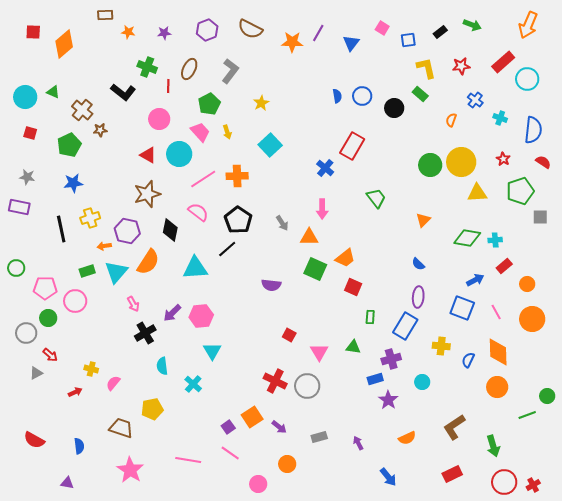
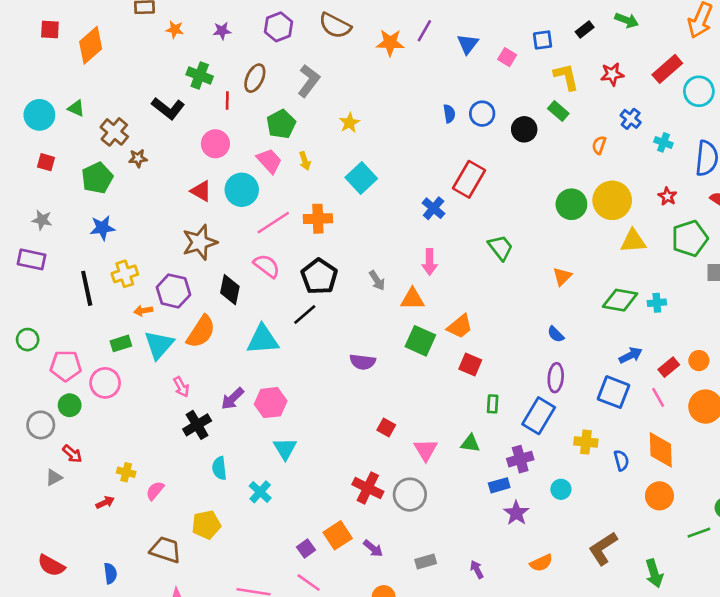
pink square: (382, 28) -> (507, 57), moved
red rectangle: (504, 266) -> (669, 367), moved
blue semicircle: (468, 360) -> (621, 460), turned 140

